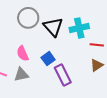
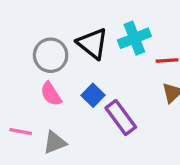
gray circle: (28, 18) -> (51, 55), moved
gray triangle: (21, 75) -> (55, 142), moved

